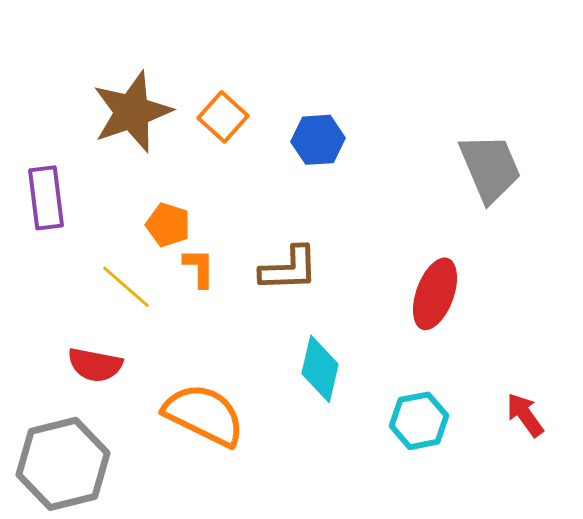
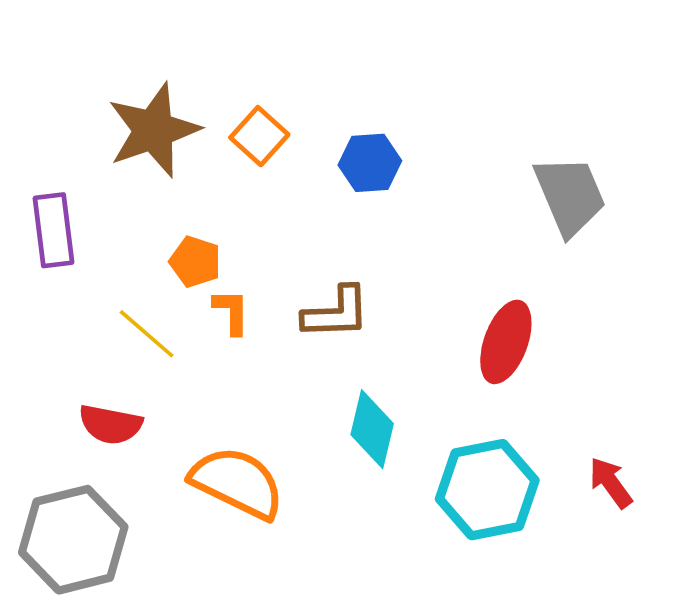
cyan hexagon: (419, 421) -> (487, 490), size x1.5

